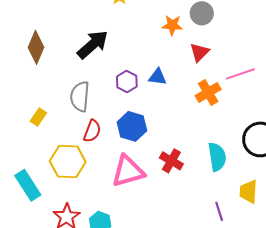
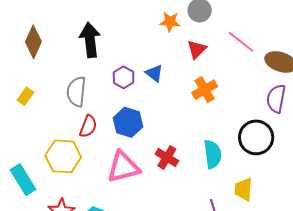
black arrow: (93, 45) -> (90, 40), turned -56
pink line: (240, 74) -> (241, 42), moved, turned 56
blue triangle: (158, 77) -> (154, 73), turned 30
yellow rectangle: (38, 117) -> (25, 96), moved

